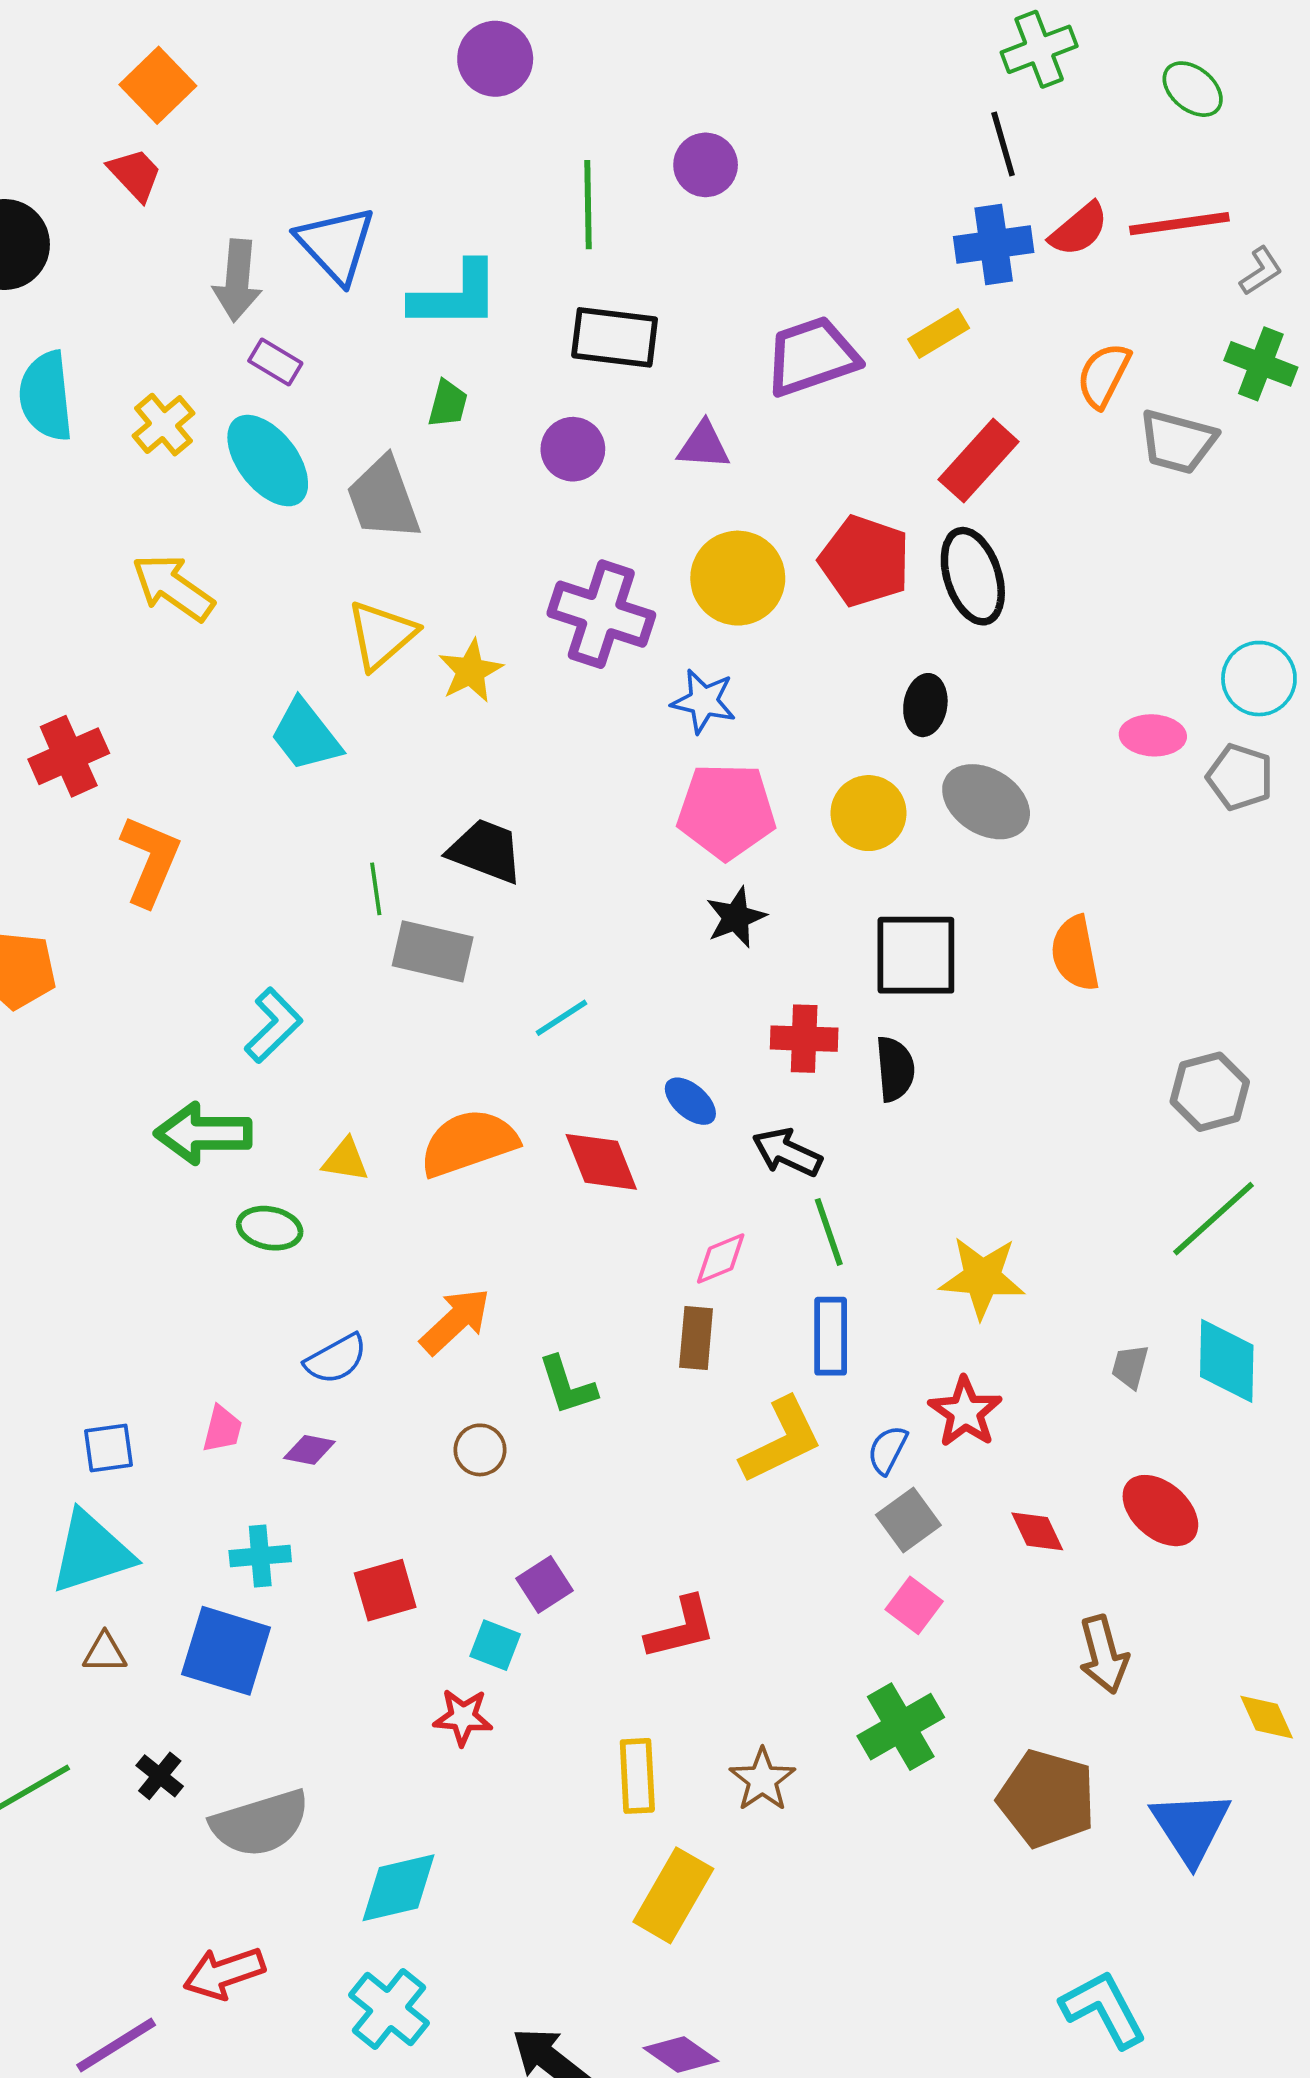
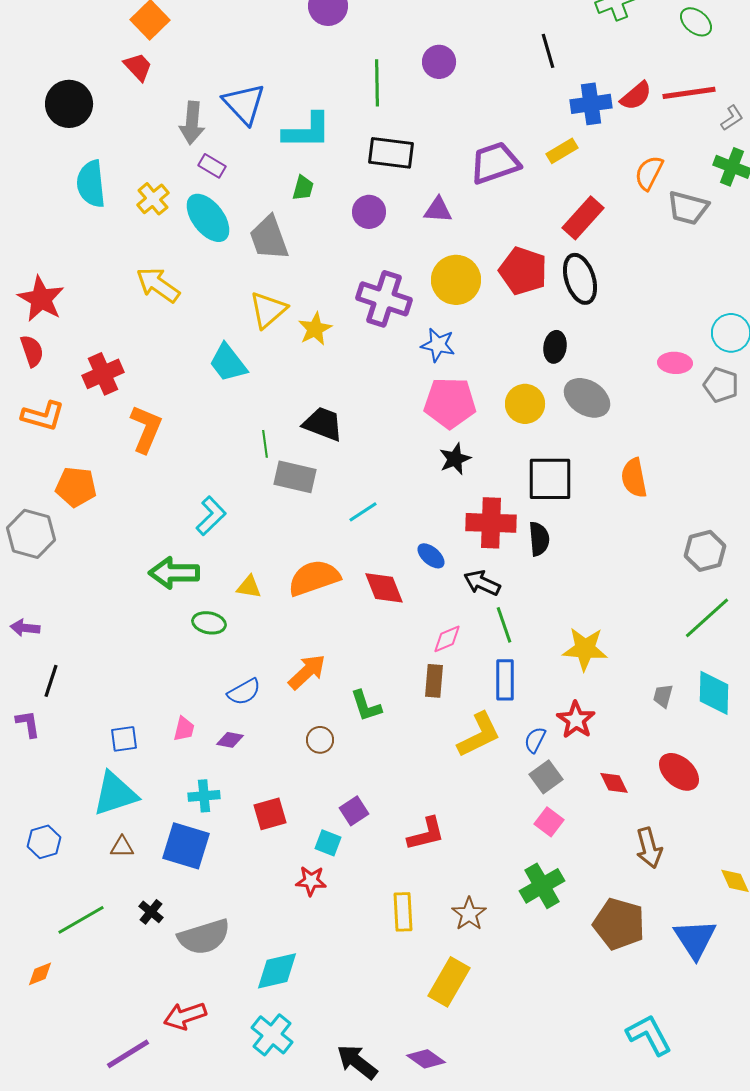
black line: (1003, 144) -> (548, 51), moved
red cross: (804, 1039) -> (491, 523), size x1.4
yellow rectangle: (673, 1895) -> (449, 982), moved

